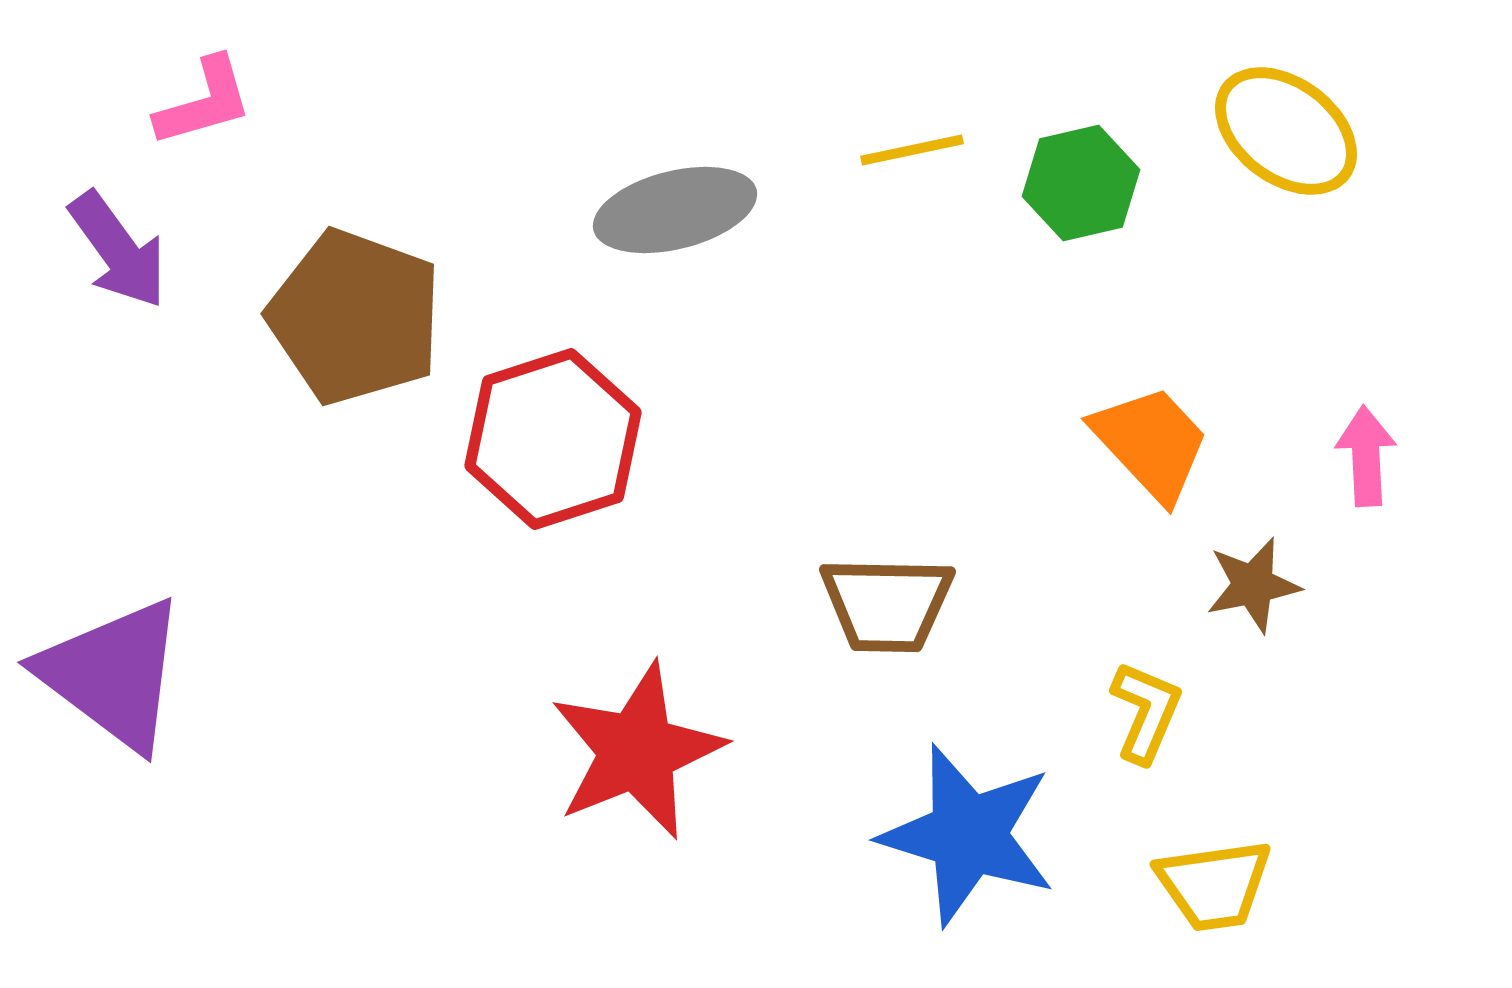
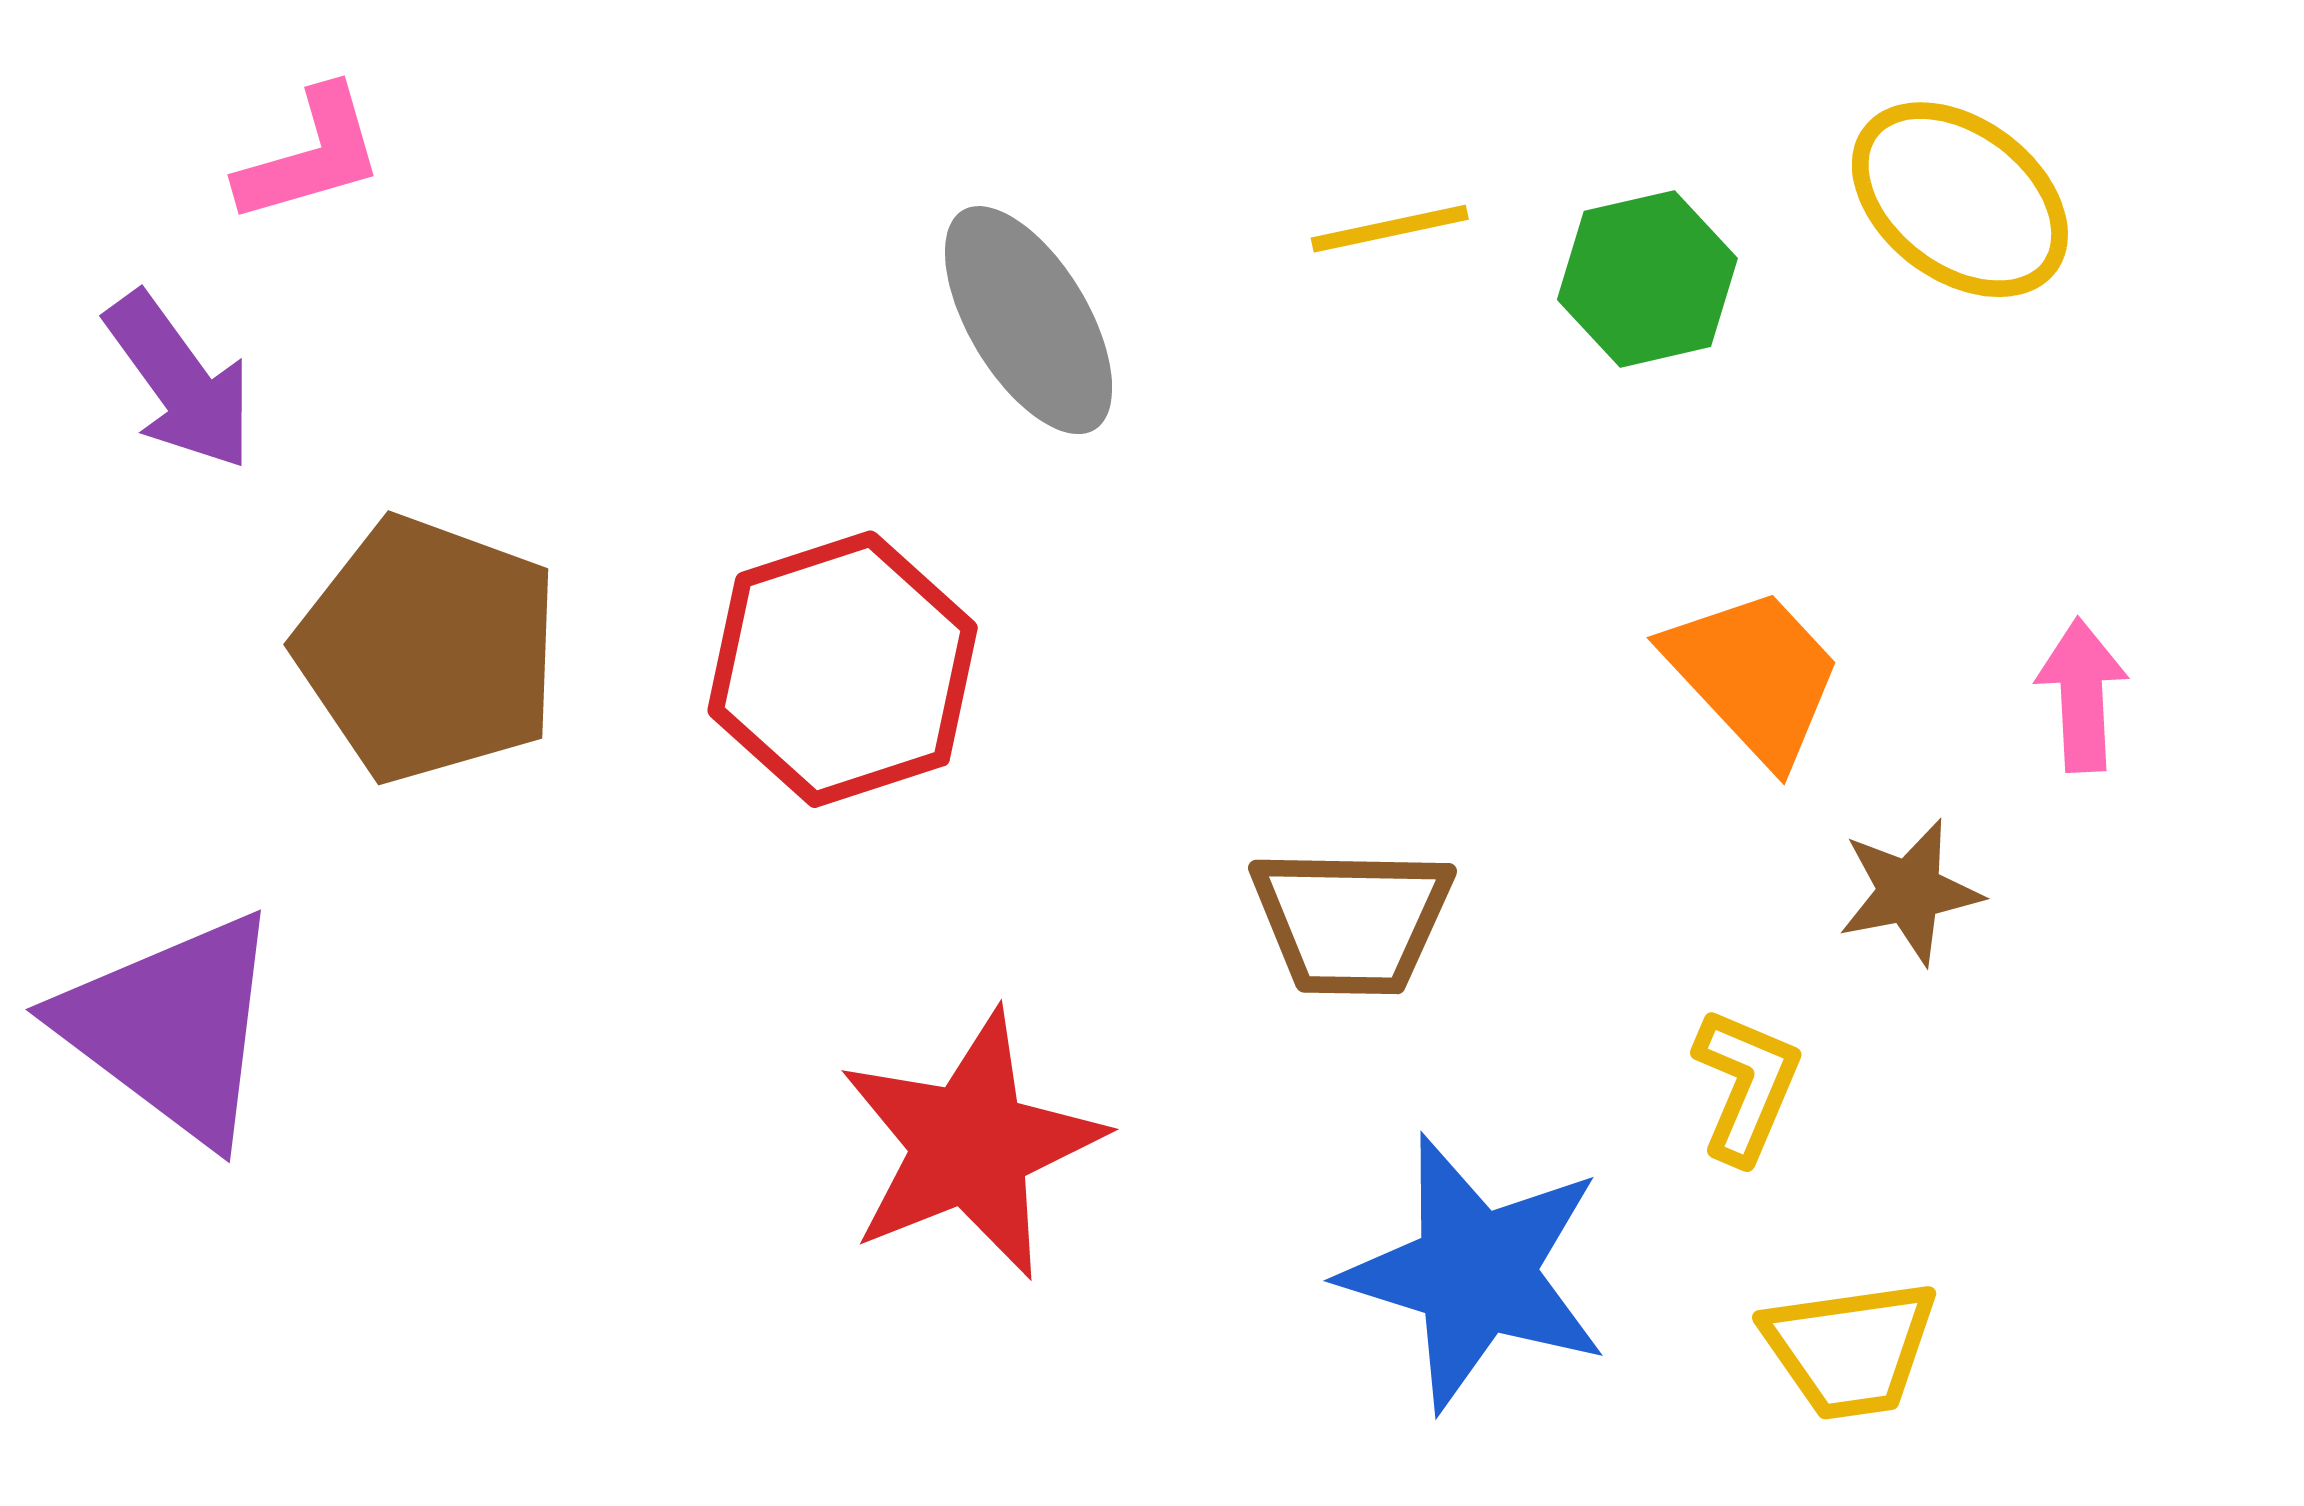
gray ellipse: (675, 210) -> (1029, 320), turned 73
brown pentagon: (355, 317) -> (428, 649), moved

